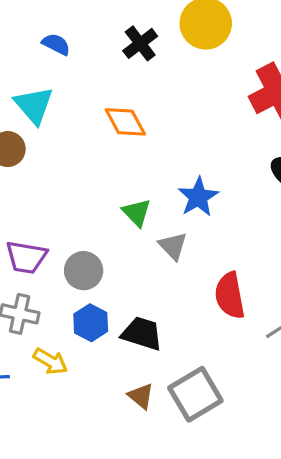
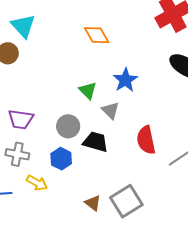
orange diamond: (125, 122) -> (97, 35), moved
gray circle: (84, 271) -> (68, 126), moved
black trapezoid: (142, 334) -> (95, 142), moved

